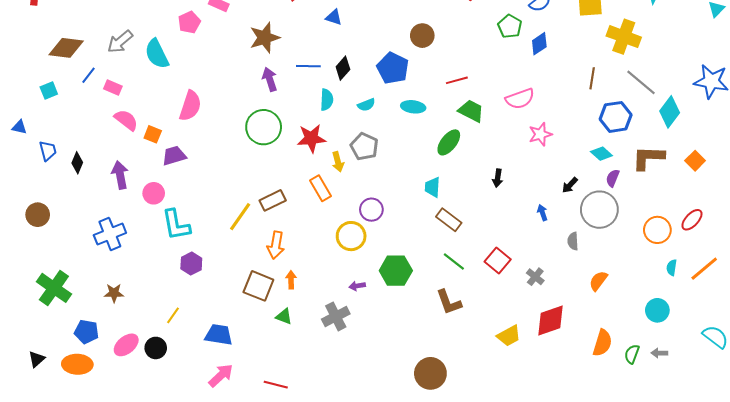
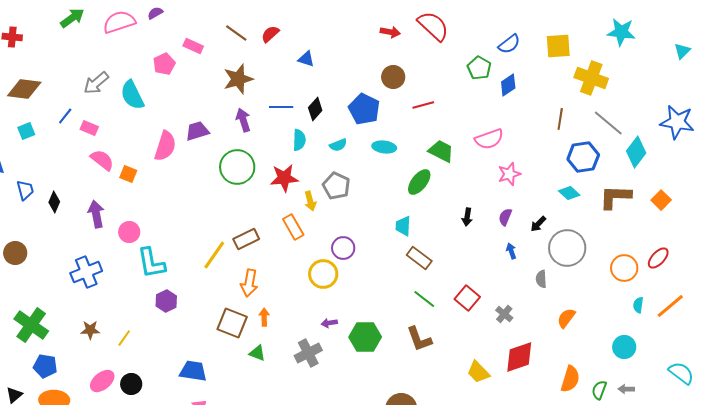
brown diamond: (66, 48) -> (24, 89), moved
red line: (457, 80) -> (423, 105), moved
purple trapezoid: (174, 156) -> (197, 131), moved
purple semicircle: (613, 178) -> (505, 217), moved
green hexagon: (396, 271) -> (365, 337), moved
yellow line: (173, 315) -> (124, 338), moved
blue pentagon: (86, 332) -> (45, 366), moved
yellow trapezoid: (509, 336) -> (478, 372), turned 75

